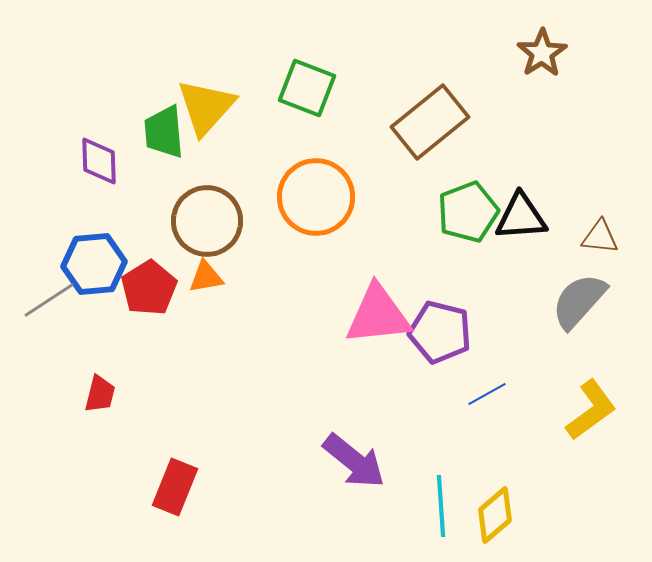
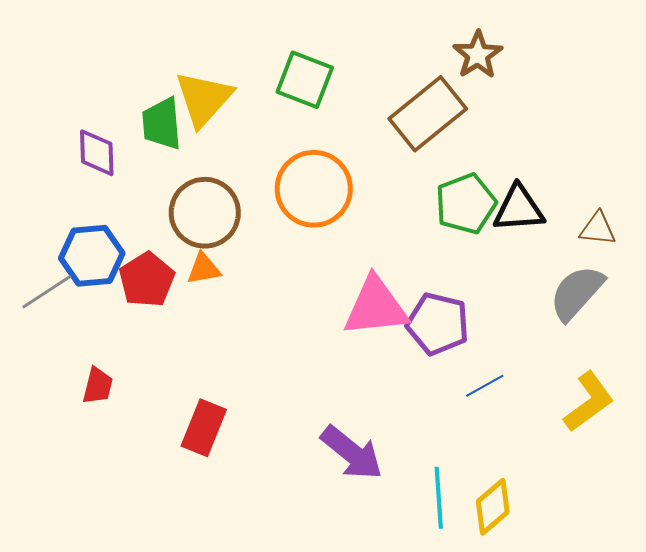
brown star: (542, 53) -> (478, 55), moved
red rectangle: (175, 487) -> (204, 428), moved

